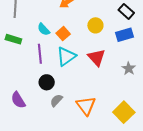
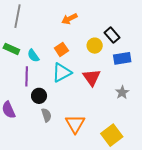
black rectangle: (126, 11) -> (112, 35), moved
cyan semicircle: (44, 29) -> (33, 56), moved
purple line: (40, 54) -> (27, 76), moved
gray semicircle: (56, 100) -> (46, 115), turned 112

